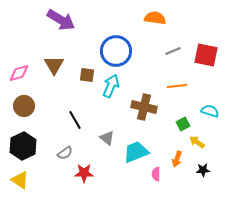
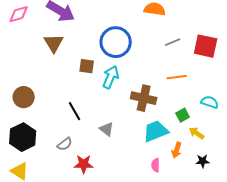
brown triangle: (54, 65) -> (54, 43), moved
pink diamond: (19, 73) -> (19, 14), moved
cyan trapezoid: (136, 152) -> (156, 131), moved

